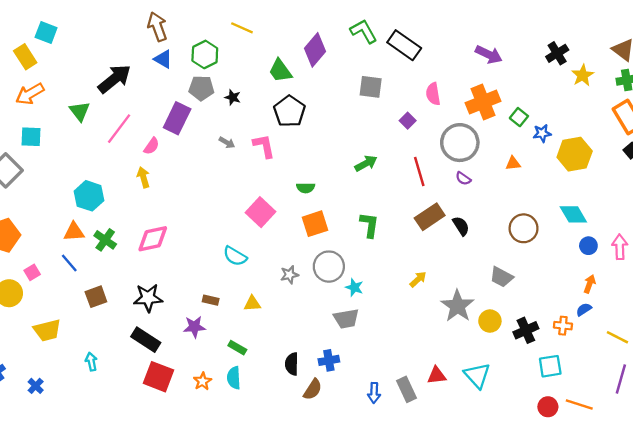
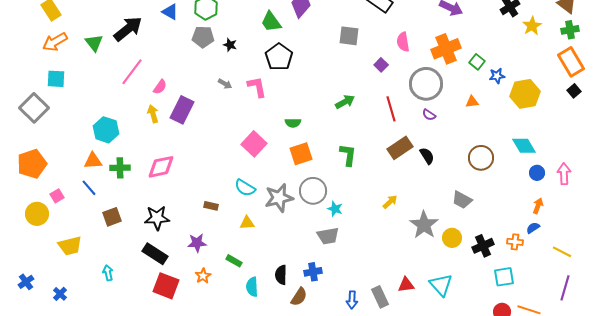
green triangle: (80, 111) -> (94, 43), moved
purple rectangle: (177, 118) -> (182, 110), moved
green cross: (105, 240) -> (120, 168), turned -36
cyan semicircle: (235, 256) -> (245, 188), moved
gray star: (289, 275) -> (279, 198), size x1.8
brown rectangle: (211, 300) -> (211, 206), moved
cyan semicircle: (234, 378) -> (252, 287), moved
orange star: (203, 381) -> (203, 276), moved

